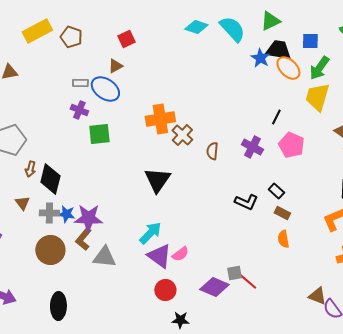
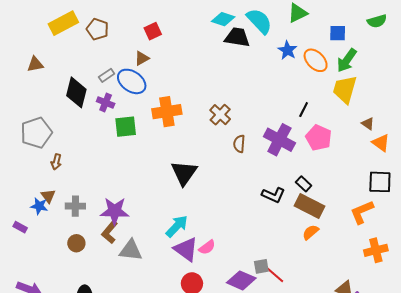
black trapezoid: (278, 50) -> (237, 37), moved
gray rectangle: (80, 83) -> (107, 75), turned -35
orange cross: (160, 119) -> (167, 112), moved
brown cross: (182, 135) -> (220, 115), moved
purple cross: (252, 147) -> (279, 140), size x1.4
black diamond: (50, 179) -> (76, 92), moved
brown rectangle: (282, 213) -> (310, 206), size x1.8
blue star: (66, 214) -> (39, 206), moved
orange semicircle: (283, 239) -> (311, 232), turned 60
brown circle: (50, 250) -> (76, 243), size x0.6

